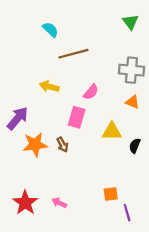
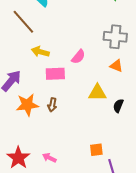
brown line: (73, 54) -> (23, 22), moved, turned 64
pink rectangle: (77, 117) -> (55, 74), moved, turned 72
brown arrow: (62, 145) -> (52, 105), turned 40

